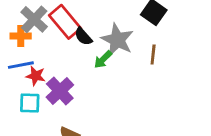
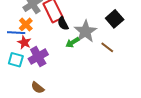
orange cross: (21, 36) -> (26, 24), moved, turned 32
brown line: (153, 55) -> (107, 47), turned -72

